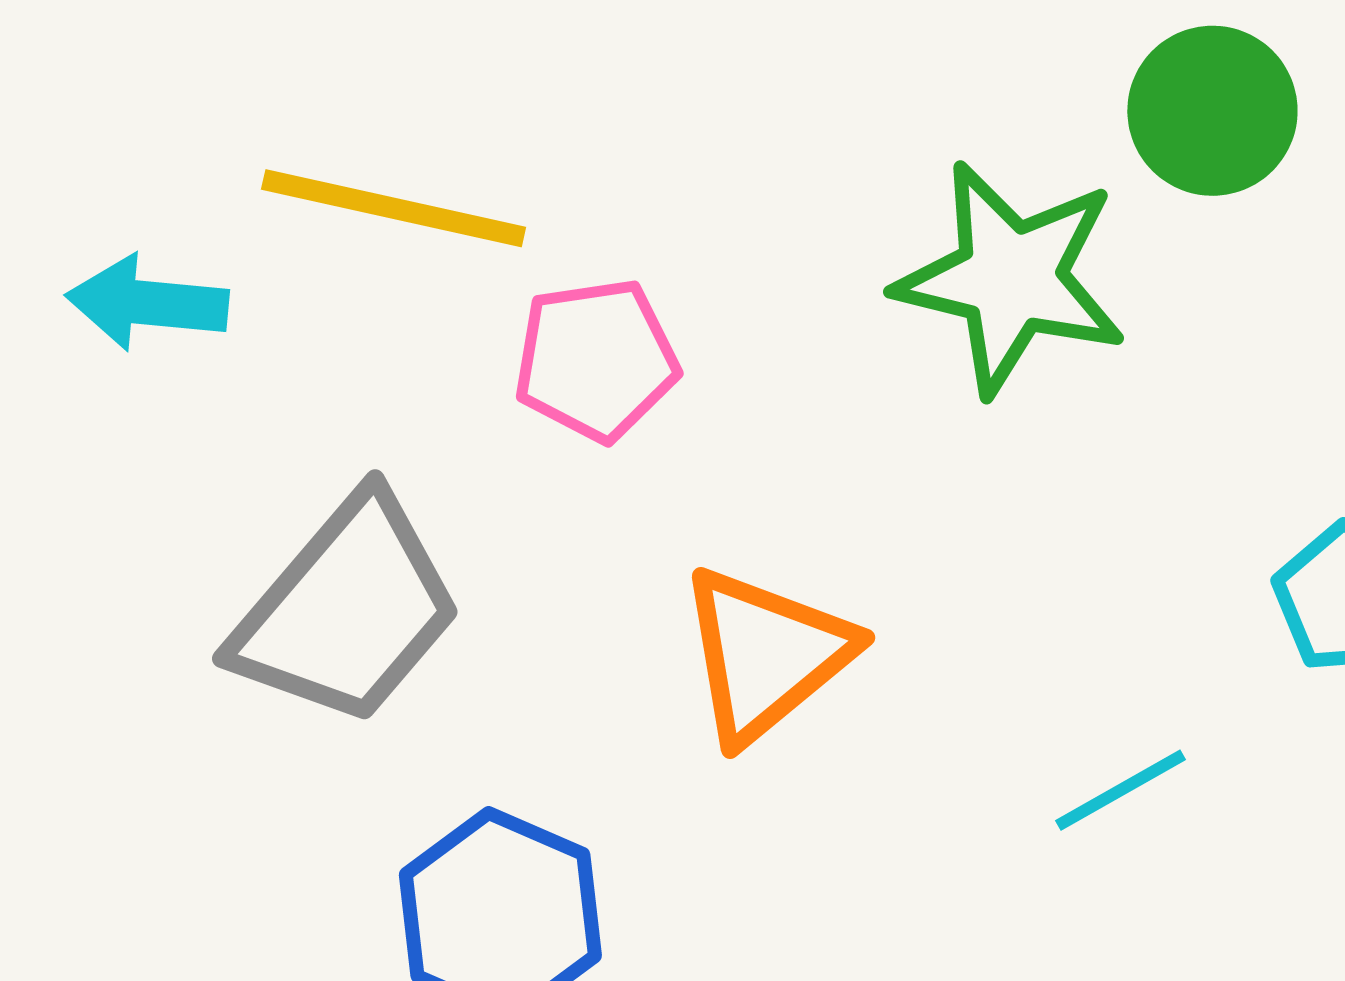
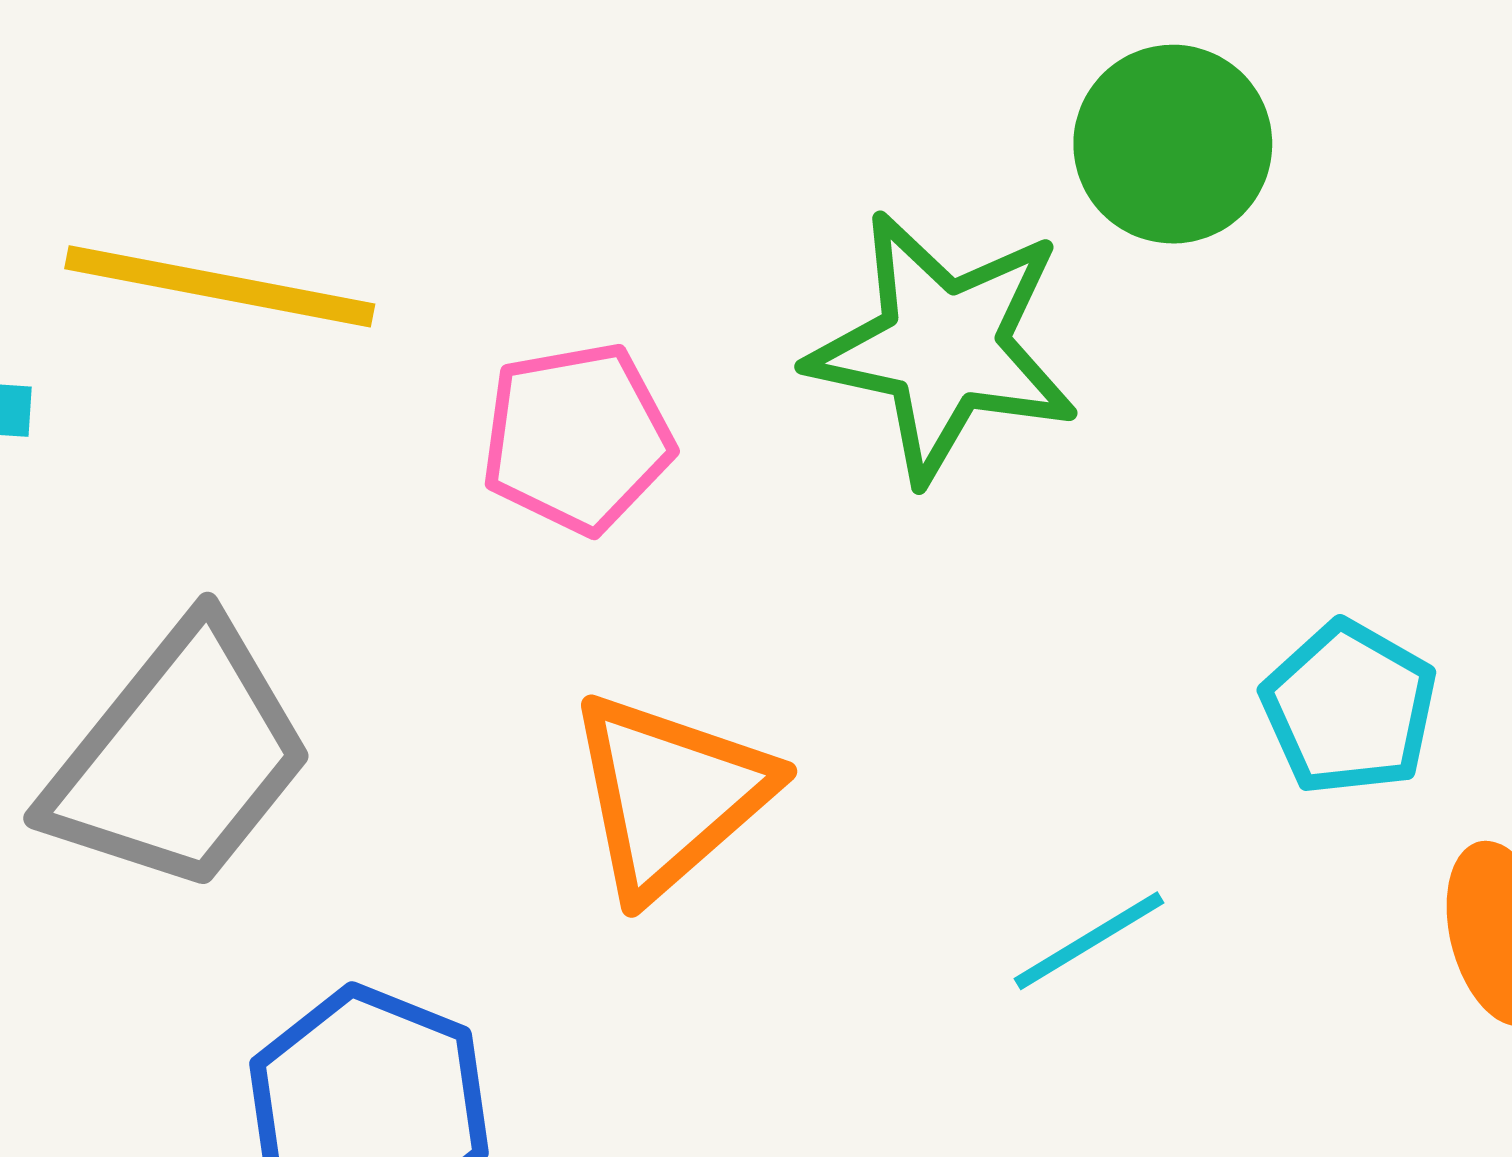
pink pentagon: (596, 360) -> (577, 438), moved

